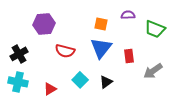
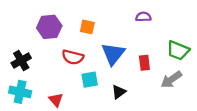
orange square: (101, 24) -> (87, 27), moved
green trapezoid: (155, 29) -> (178, 50), moved
cyan square: (80, 80) -> (90, 80), moved, turned 35
red triangle: (50, 89) -> (56, 100), turned -40

